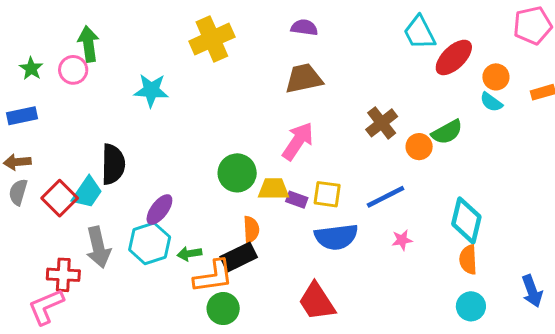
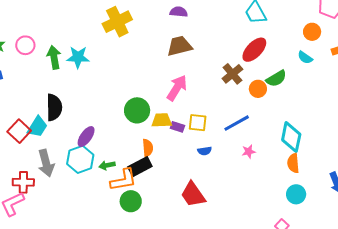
green arrow: (88, 44) -> (54, 57), moved
red ellipse: (454, 57) -> (254, 50), moved
orange circle: (496, 77) -> (312, 32), moved
blue semicircle: (336, 237) -> (205, 151), size x0.5

